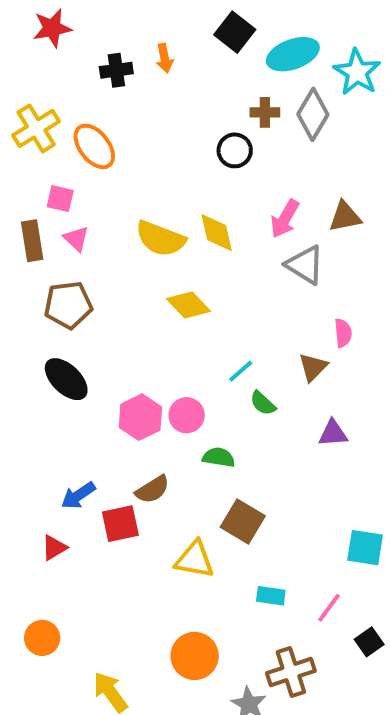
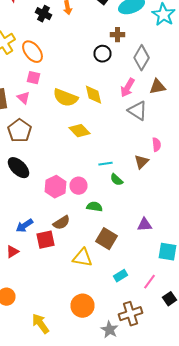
black cross: (116, 70) -> (44, 14), turned 35
gray diamond: (313, 114) -> (142, 58), moved
pink square: (60, 199) -> (34, 78), moved
brown pentagon: (68, 305) -> (20, 131), turned -30
cyan line: (241, 371) -> (106, 164), turned 32
purple triangle: (333, 433) -> (144, 225), moved
cyan rectangle: (271, 596) -> (120, 276), turned -40

